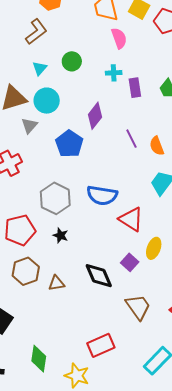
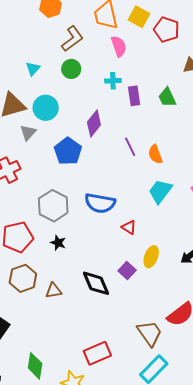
brown L-shape: (36, 32) -> (72, 39), moved
cyan triangle: (40, 68) -> (33, 69), moved
red triangle: (131, 219) -> (129, 227), size x0.6
brown trapezoid: (138, 307) -> (150, 333), moved

